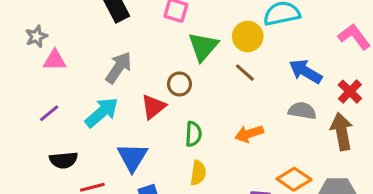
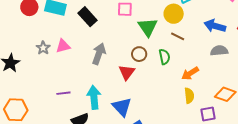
pink triangle: (55, 60) -> (63, 46), moved
cyan arrow: (102, 112) -> (94, 97), moved, turned -40
purple line: (49, 113) -> (63, 93), turned 48
green semicircle: (193, 134) -> (164, 57), moved
yellow semicircle: (198, 173) -> (189, 96), moved

